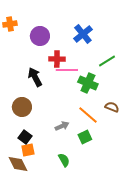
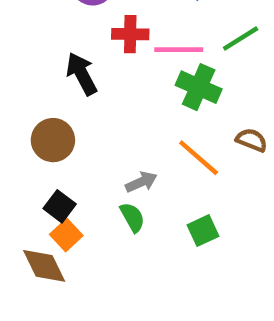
pink line: (67, 70) -> (179, 50), moved
green square: (85, 137) -> (203, 231), moved
orange square: (28, 150) -> (66, 235), turned -32
green semicircle: (64, 160) -> (132, 217), moved

